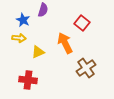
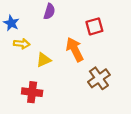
blue star: (23, 20) -> (11, 23), moved
red square: (82, 23) -> (94, 26), turned 35

